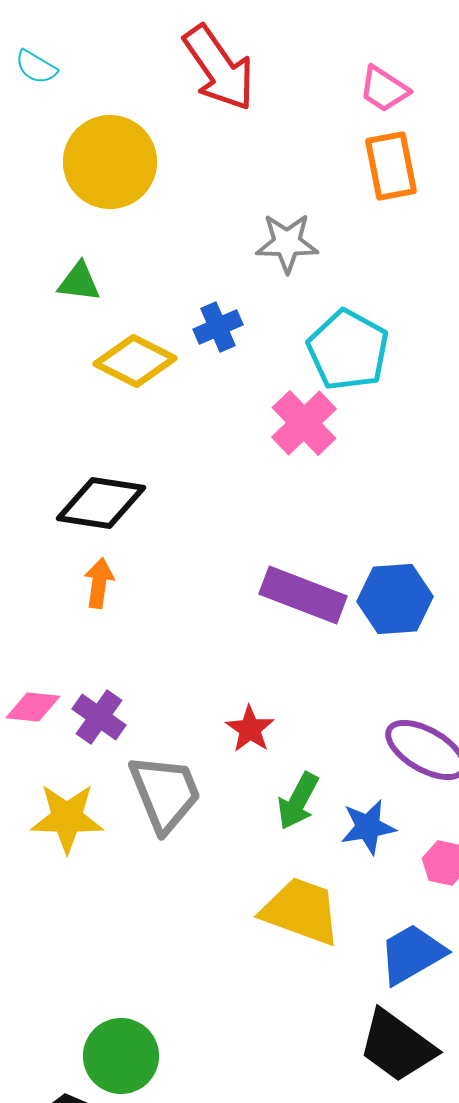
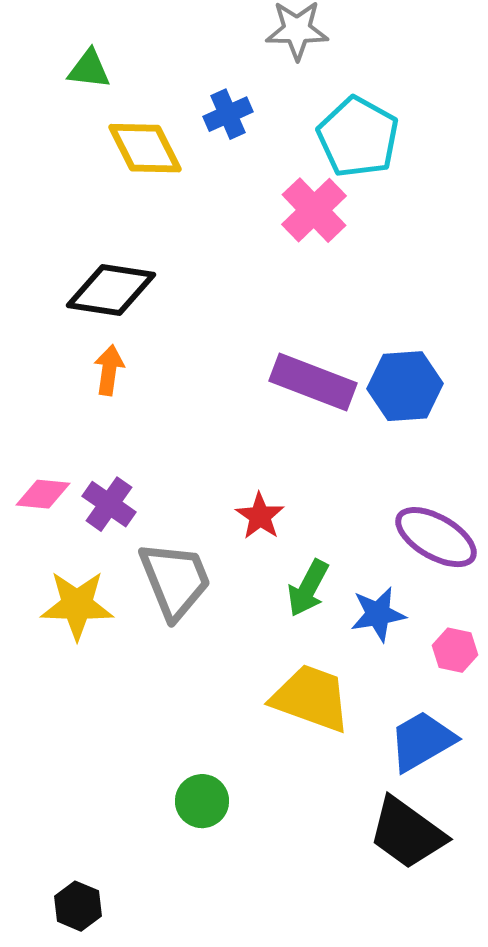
yellow diamond: (135, 361) -> (145, 148), turned 36
green circle: (121, 1056) -> (202, 801), moved, size x0.7

